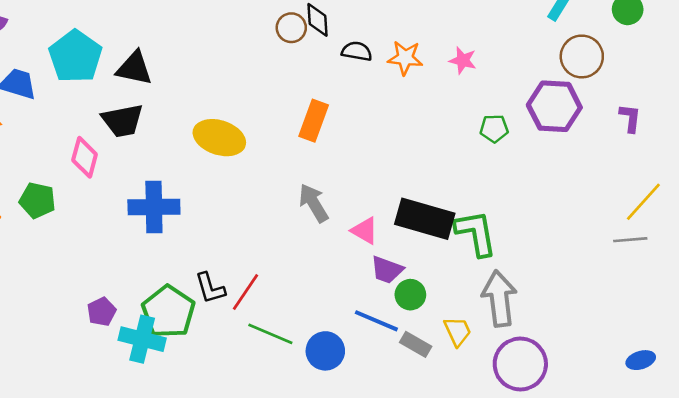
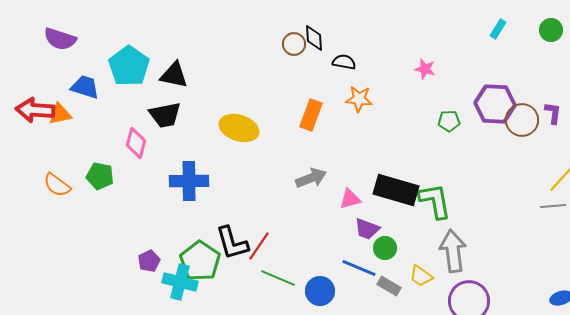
brown circle: (582, 56) -> (522, 120), moved
orange star: (405, 58) -> (359, 99), moved
gray arrow: (314, 203) -> (311, 178), turned 100
pink triangle: (365, 231) -> (350, 199), turned -45
black L-shape: (210, 288) -> (232, 243), size x1.4
yellow trapezoid: (457, 331) -> (421, 276), turned 150

